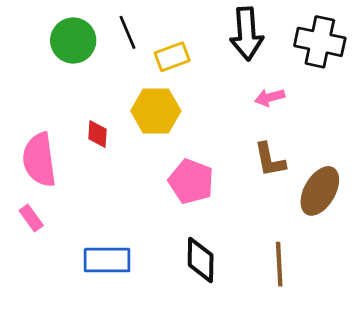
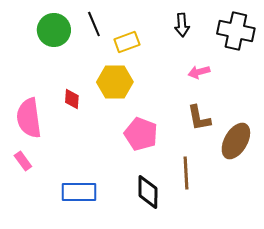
black arrow: (247, 34) -> (182, 25), size x0.6
brown line: (279, 264) -> (186, 173), moved

